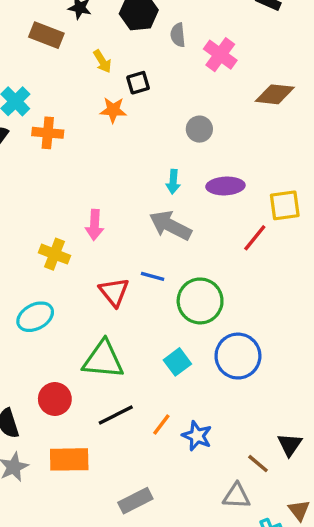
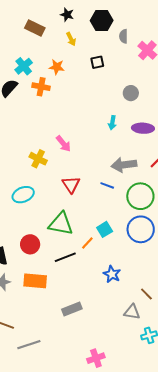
brown rectangle: (46, 35) -> (35, 28), moved
yellow arrow: (102, 61) -> (71, 39), moved
orange star: (113, 110) -> (57, 67), moved
pink arrow: (95, 225) -> (63, 144), turned -48
gray arrow: (170, 226) -> (124, 165), moved, turned -40
blue line: (153, 276) -> (107, 185), moved
green circle: (200, 301) -> (140, 196), moved
orange line: (161, 424) -> (87, 243), moved

